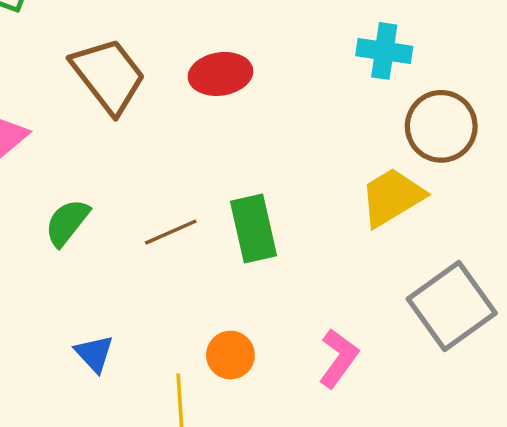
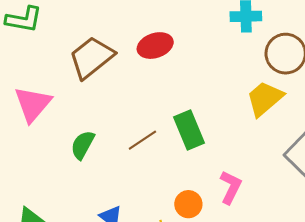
brown trapezoid: (108, 76) -> (92, 57), turned -81
pink L-shape: (338, 358) -> (231, 187), moved

